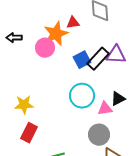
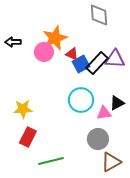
red triangle: (73, 23) -> (72, 54), moved, turned 32

